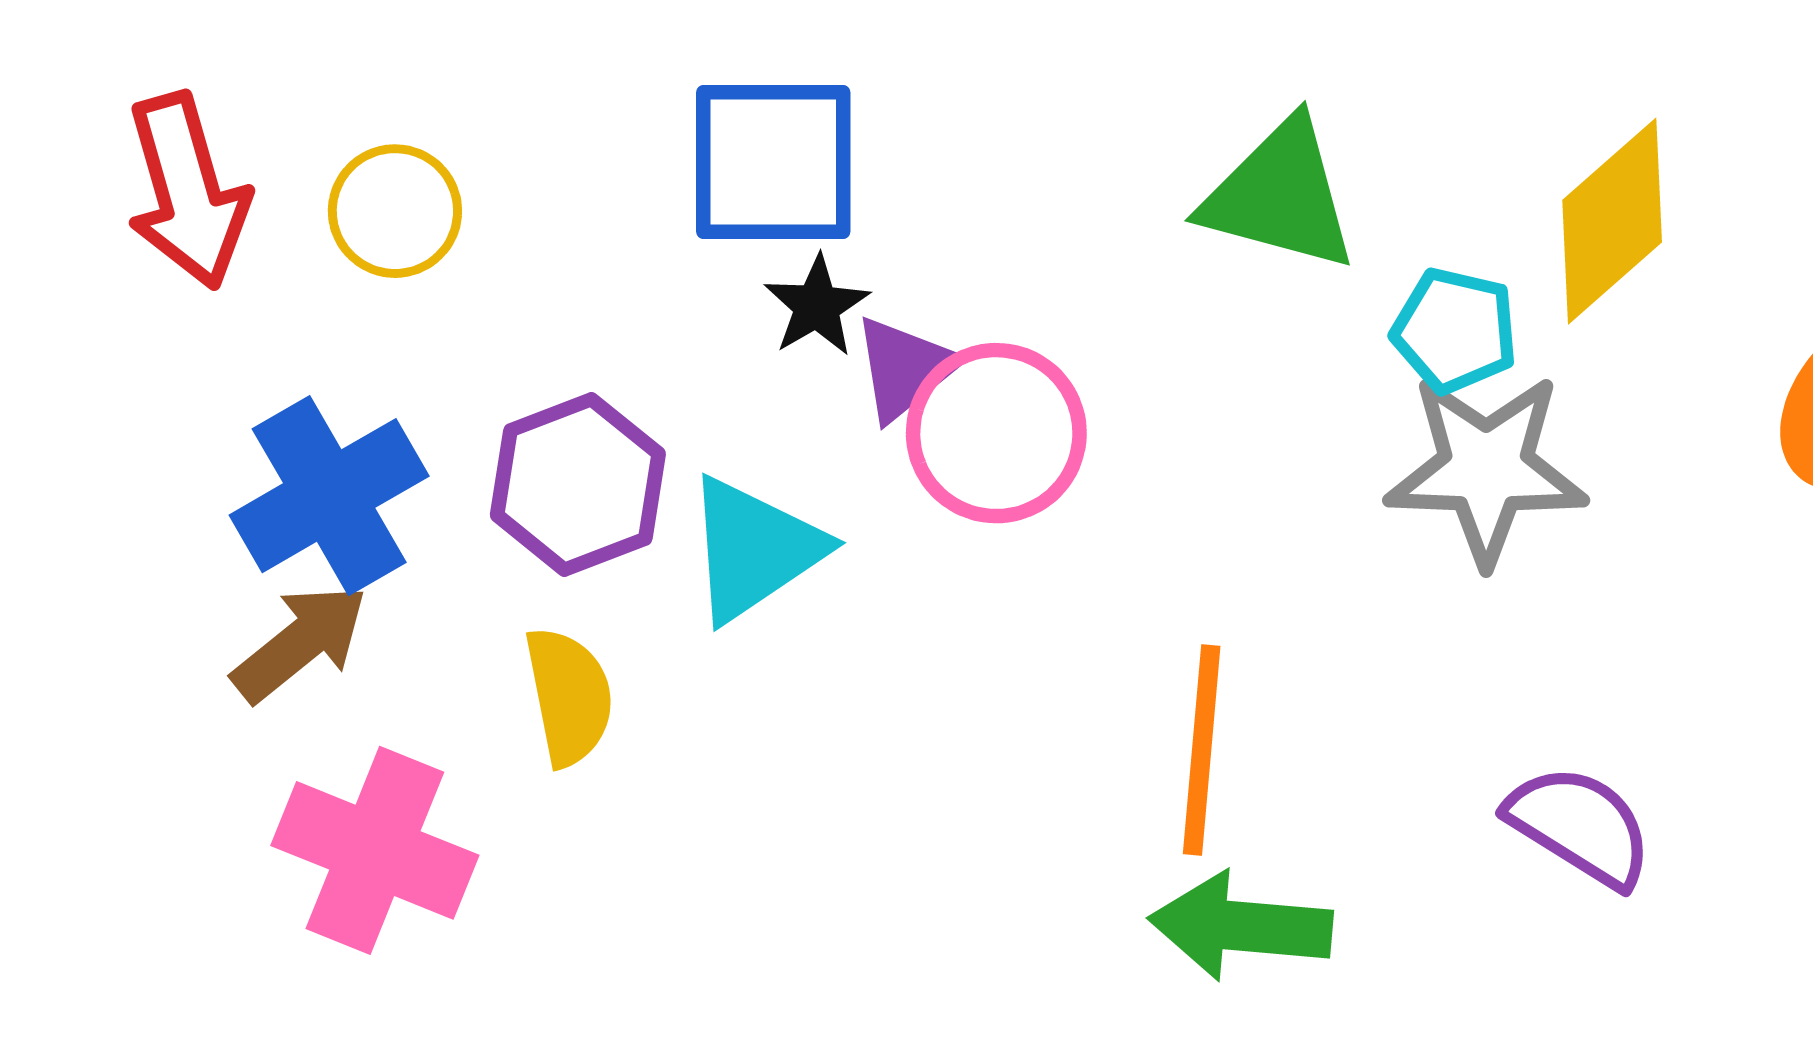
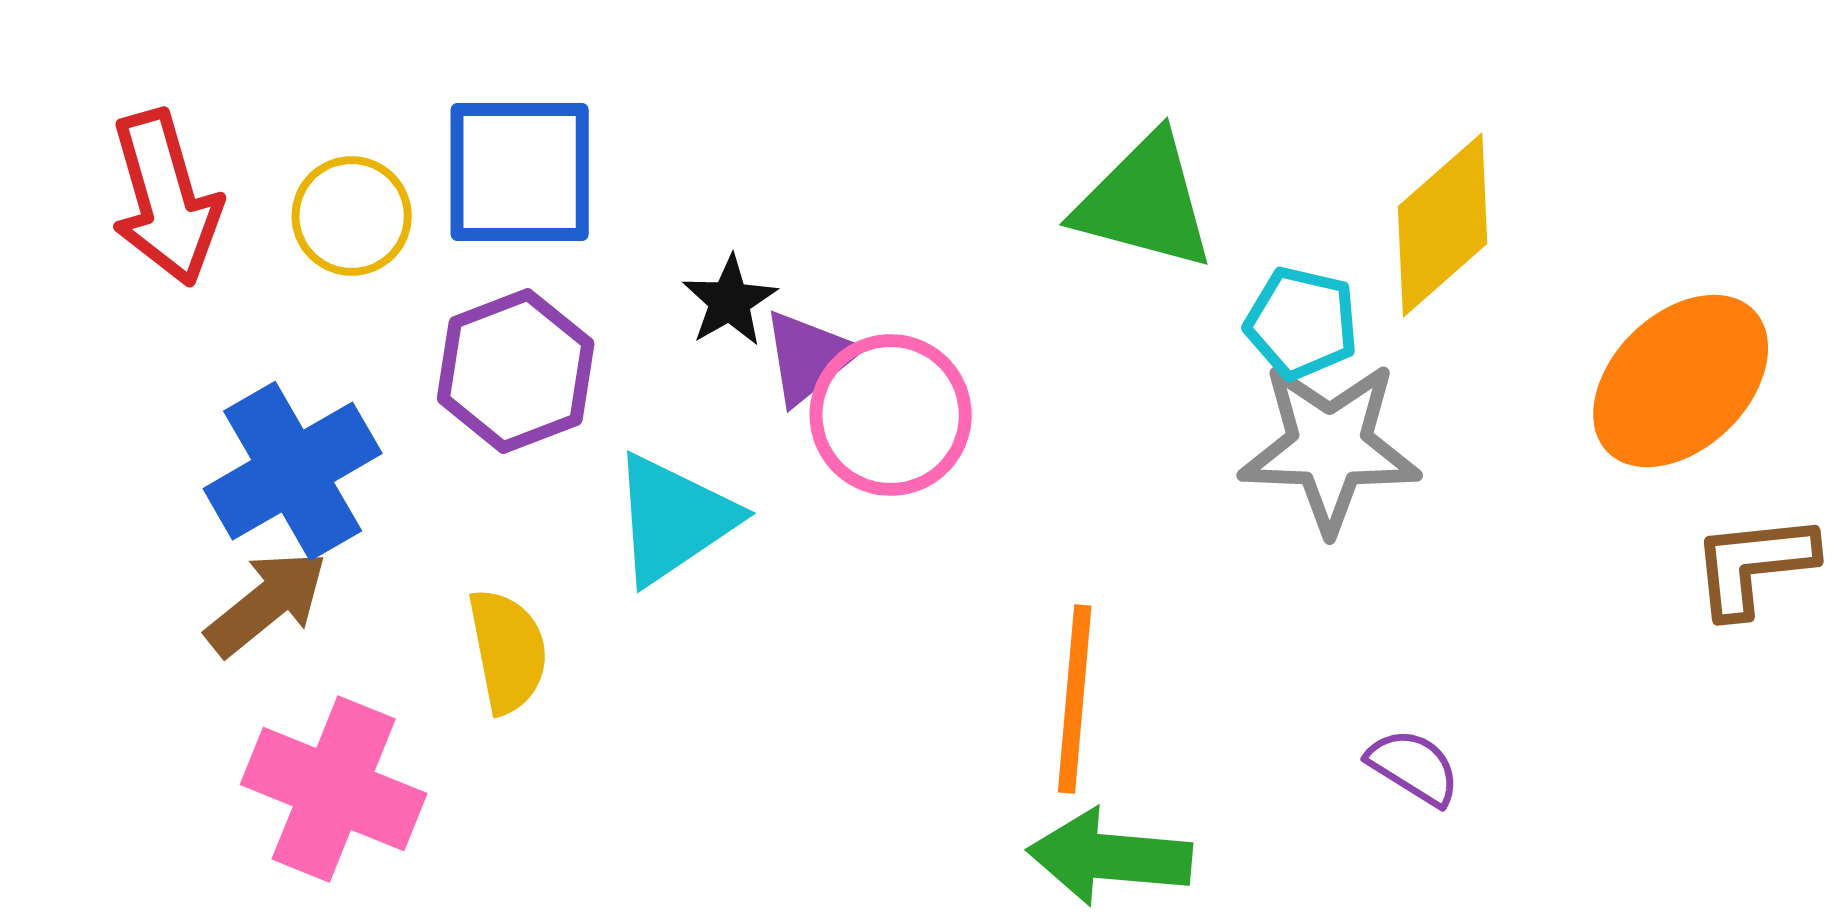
blue square: (773, 162) -> (520, 172), moved
purple hexagon: (578, 484) -> (516, 371), moved
purple semicircle: (1580, 826) -> (1414, 767), size x0.7

